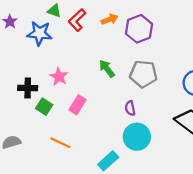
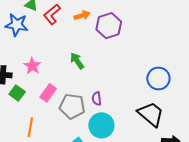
gray pentagon: (143, 74) -> (72, 106), moved
orange line: (60, 143) -> (30, 127), turned 72

